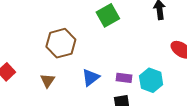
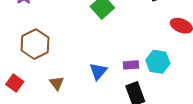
brown hexagon: (61, 43) -> (35, 44), moved

